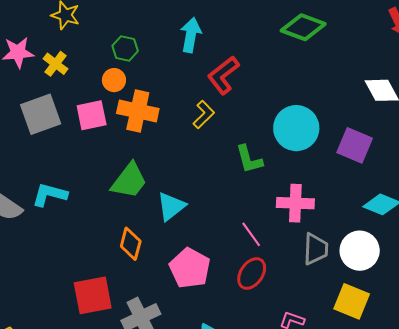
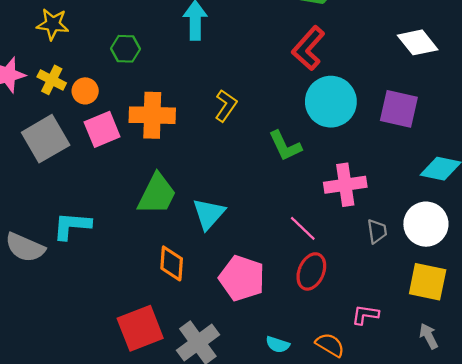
red L-shape: (223, 75) -> (308, 48), moved
orange circle: (114, 80) -> (85, 91), moved
gray trapezoid: (316, 249) -> (377, 231), size x0.7

